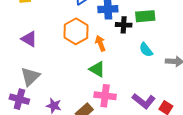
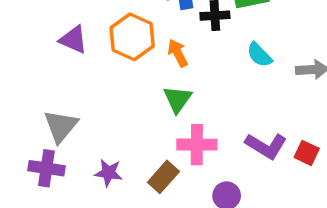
purple triangle: (29, 39) -> (73, 40), moved
green triangle: (97, 69) -> (177, 99), turned 42

